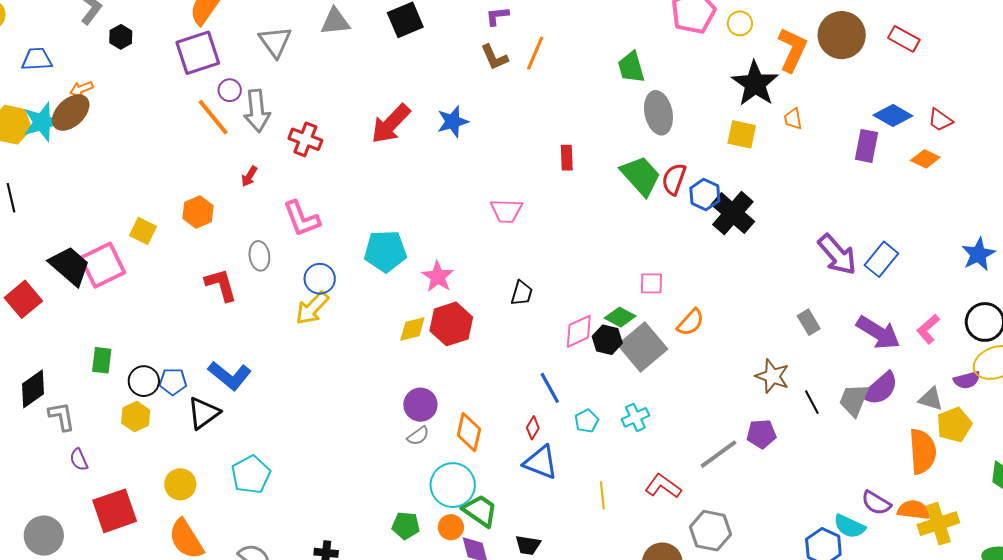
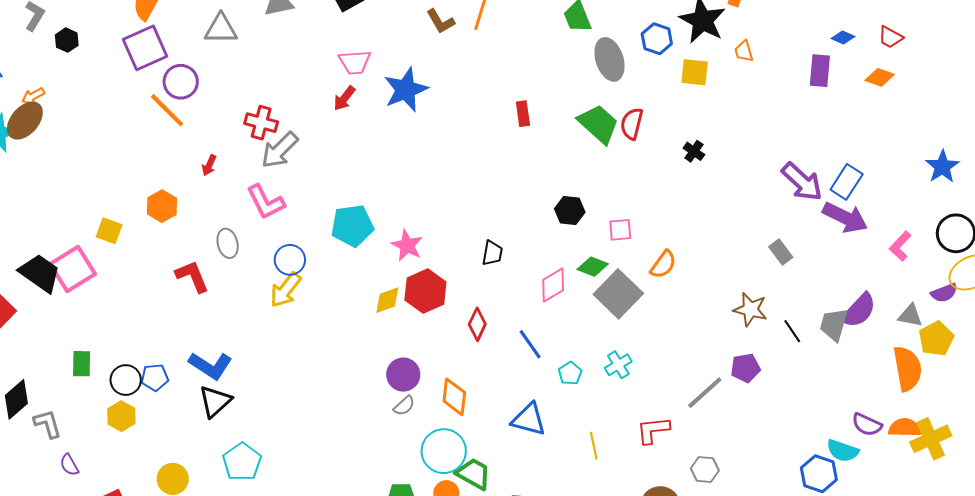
gray triangle: (275, 42) -> (221, 29), turned -48
purple circle: (230, 90) -> (181, 82), size x1.5
gray arrow: (257, 111) -> (280, 150), moved, turned 57
blue diamond: (893, 116) -> (843, 38), size x0.6
blue star: (453, 122) -> (406, 90), size x1.4
red arrow: (391, 124) -> (344, 98), size x0.6
blue hexagon: (705, 194) -> (657, 39), moved
pink trapezoid: (506, 211) -> (355, 62), moved
black cross: (733, 213) -> (694, 151), size x0.5
purple arrow: (878, 333) -> (845, 217), moved
black hexagon: (607, 340) -> (570, 210), moved
black triangle: (204, 413) -> (215, 401), moved
red diamond: (533, 428) -> (477, 324), moved, size x1.4
red L-shape: (663, 486) -> (653, 430), turned -36
gray hexagon: (710, 531) -> (705, 470), size x0.7

